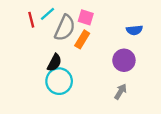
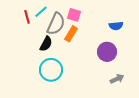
black semicircle: (54, 63) -> (46, 44), moved
gray arrow: (120, 92) -> (117, 79), moved, turned 32

